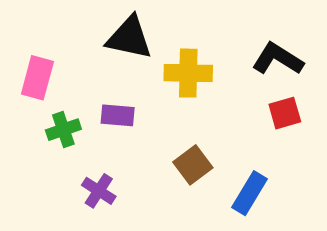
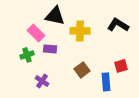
pink rectangle: (37, 78) -> (36, 33), moved, turned -60
red square: (285, 113) -> (121, 66), moved
blue rectangle: (249, 193) -> (106, 82), turned -36

